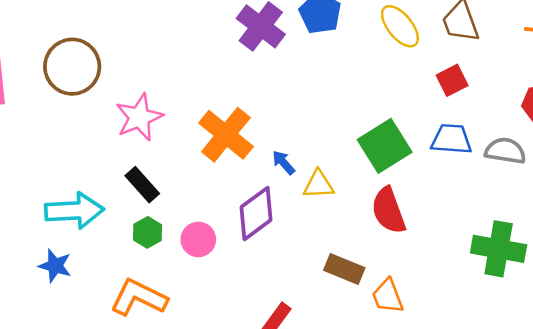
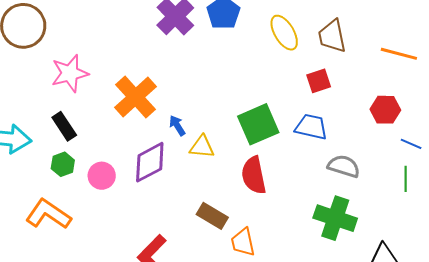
gray semicircle: (505, 151) -> (344, 166), moved

